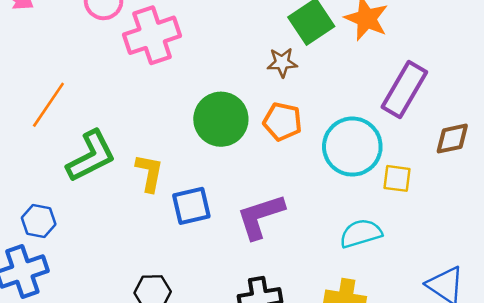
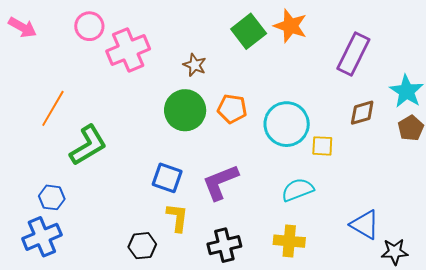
brown star: (282, 63) -> (195, 65), moved, turned 30
purple rectangle: (404, 90) -> (353, 54), moved
yellow L-shape: (149, 173) -> (177, 218), moved
blue square: (191, 206) -> (167, 178), turned 36

